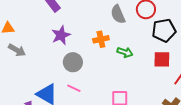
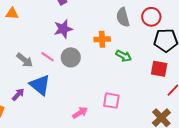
gray arrow: (17, 50) -> (25, 60), moved
pink line: (74, 88) -> (48, 57), moved

